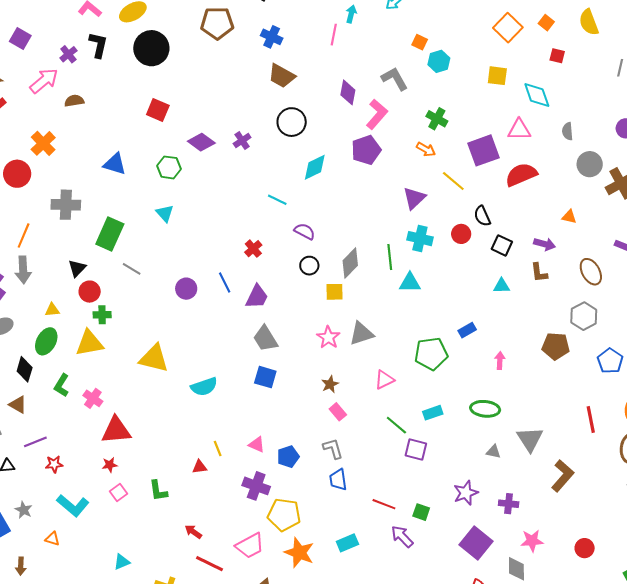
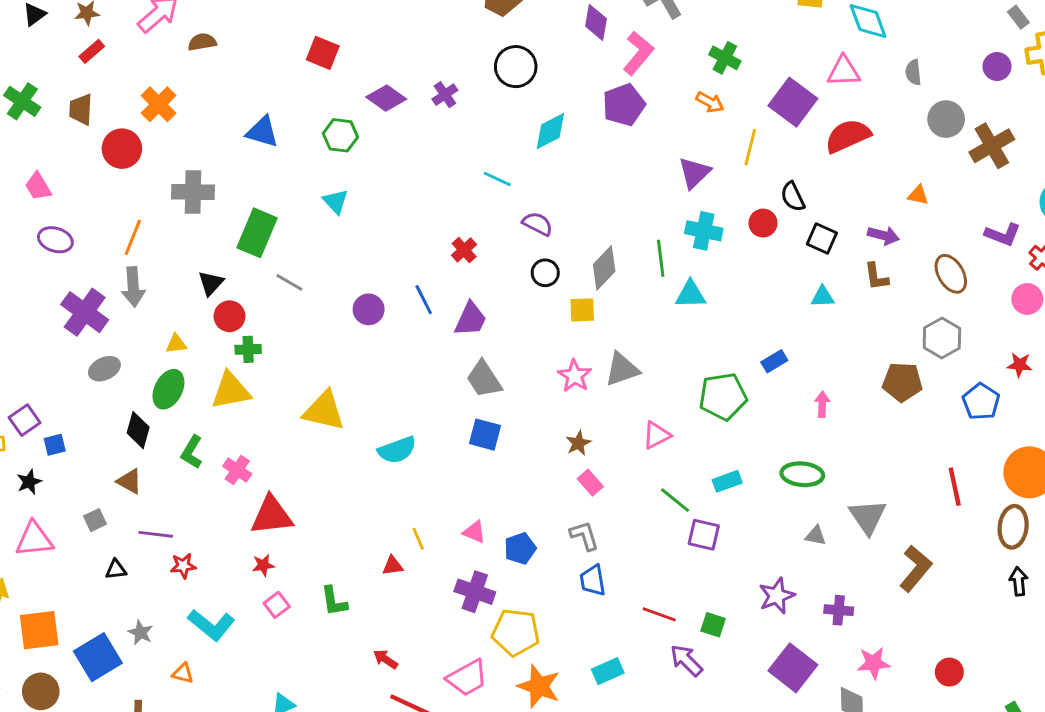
purple square: (483, 150) -> (793, 102), turned -32
yellow line: (453, 181) -> (750, 147), turned 65
purple line: (35, 442) -> (156, 534), turned 30

